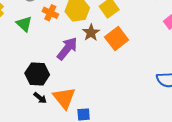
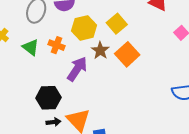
orange cross: (50, 13) -> (56, 45), moved
black arrow: (40, 98) -> (54, 122), turned -40

